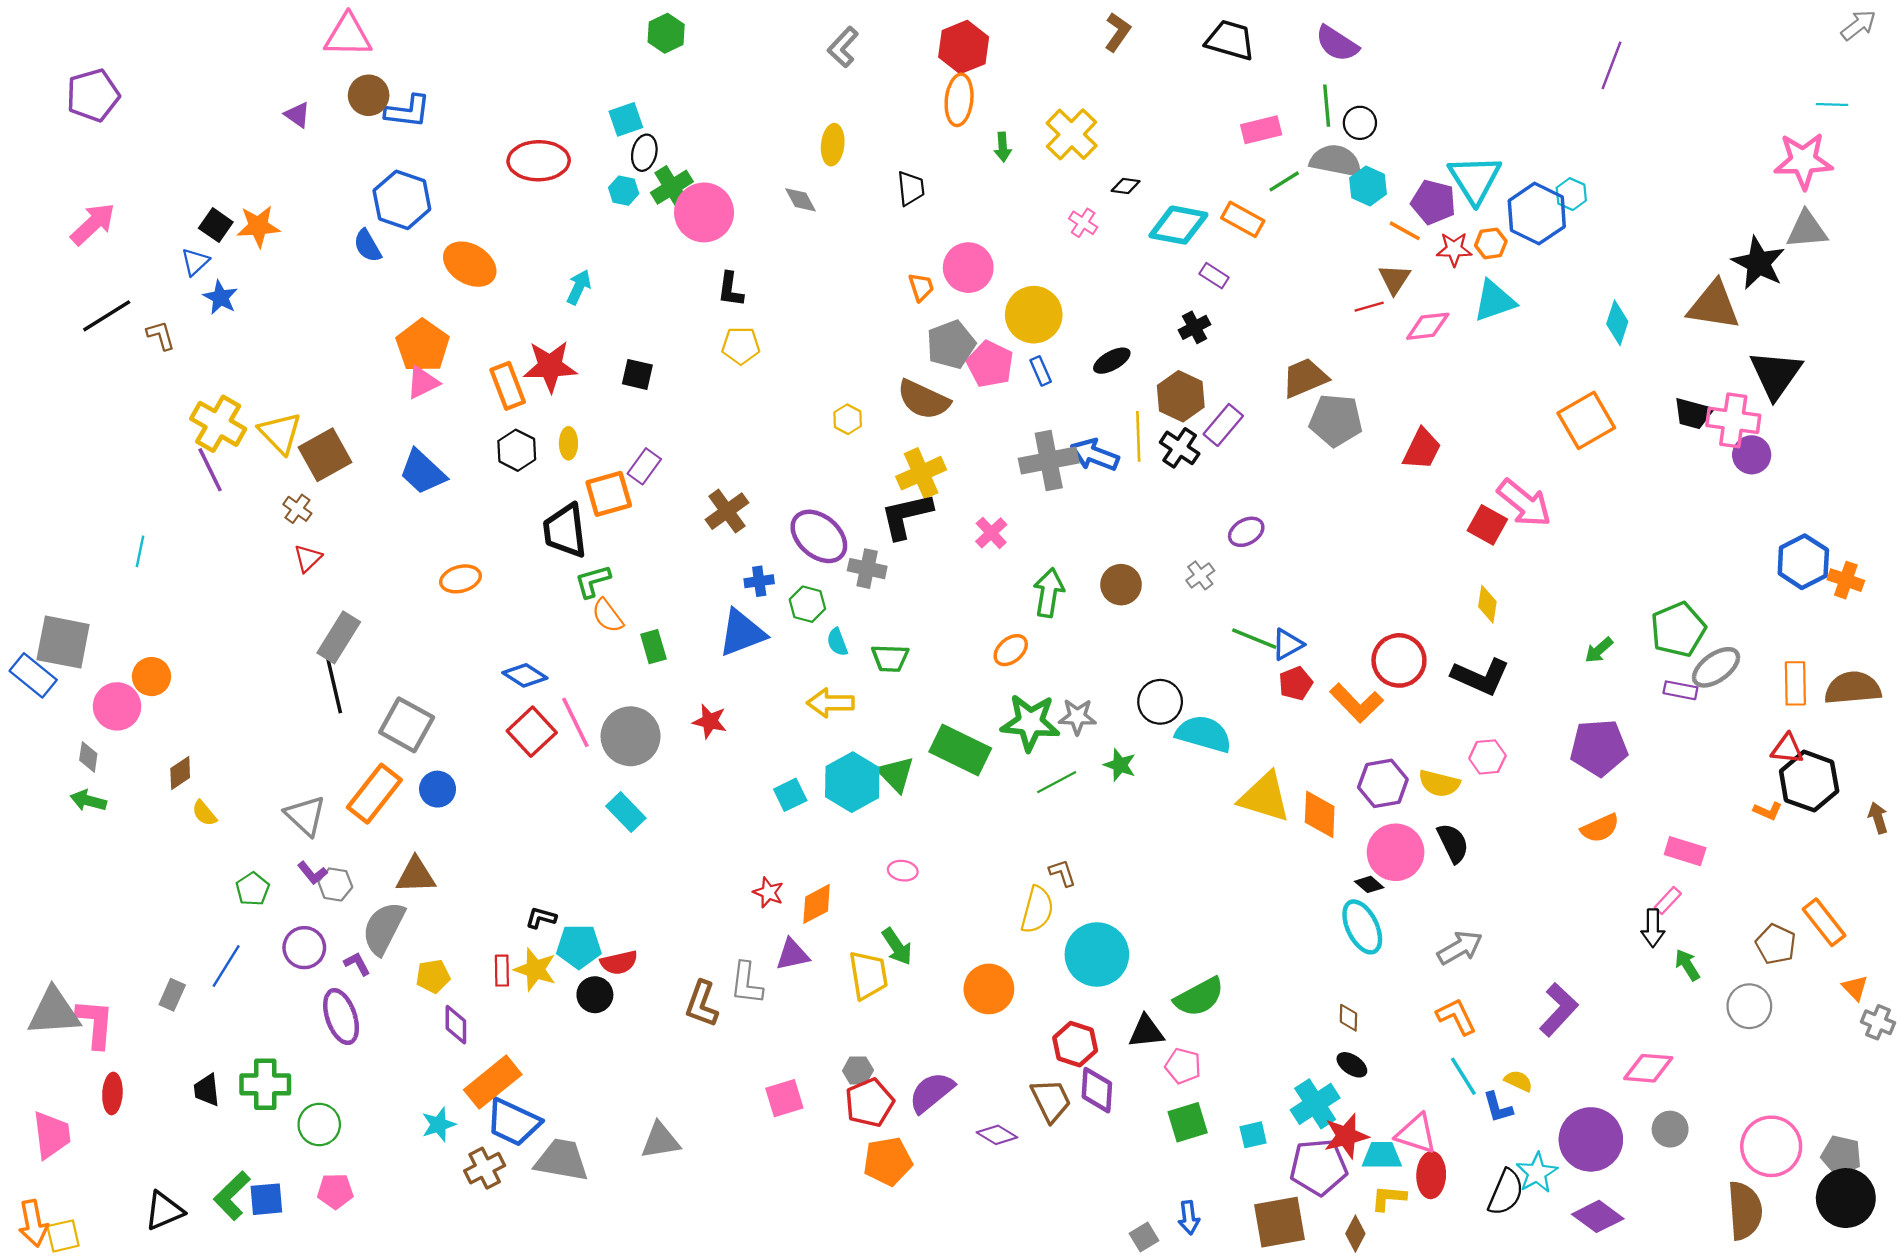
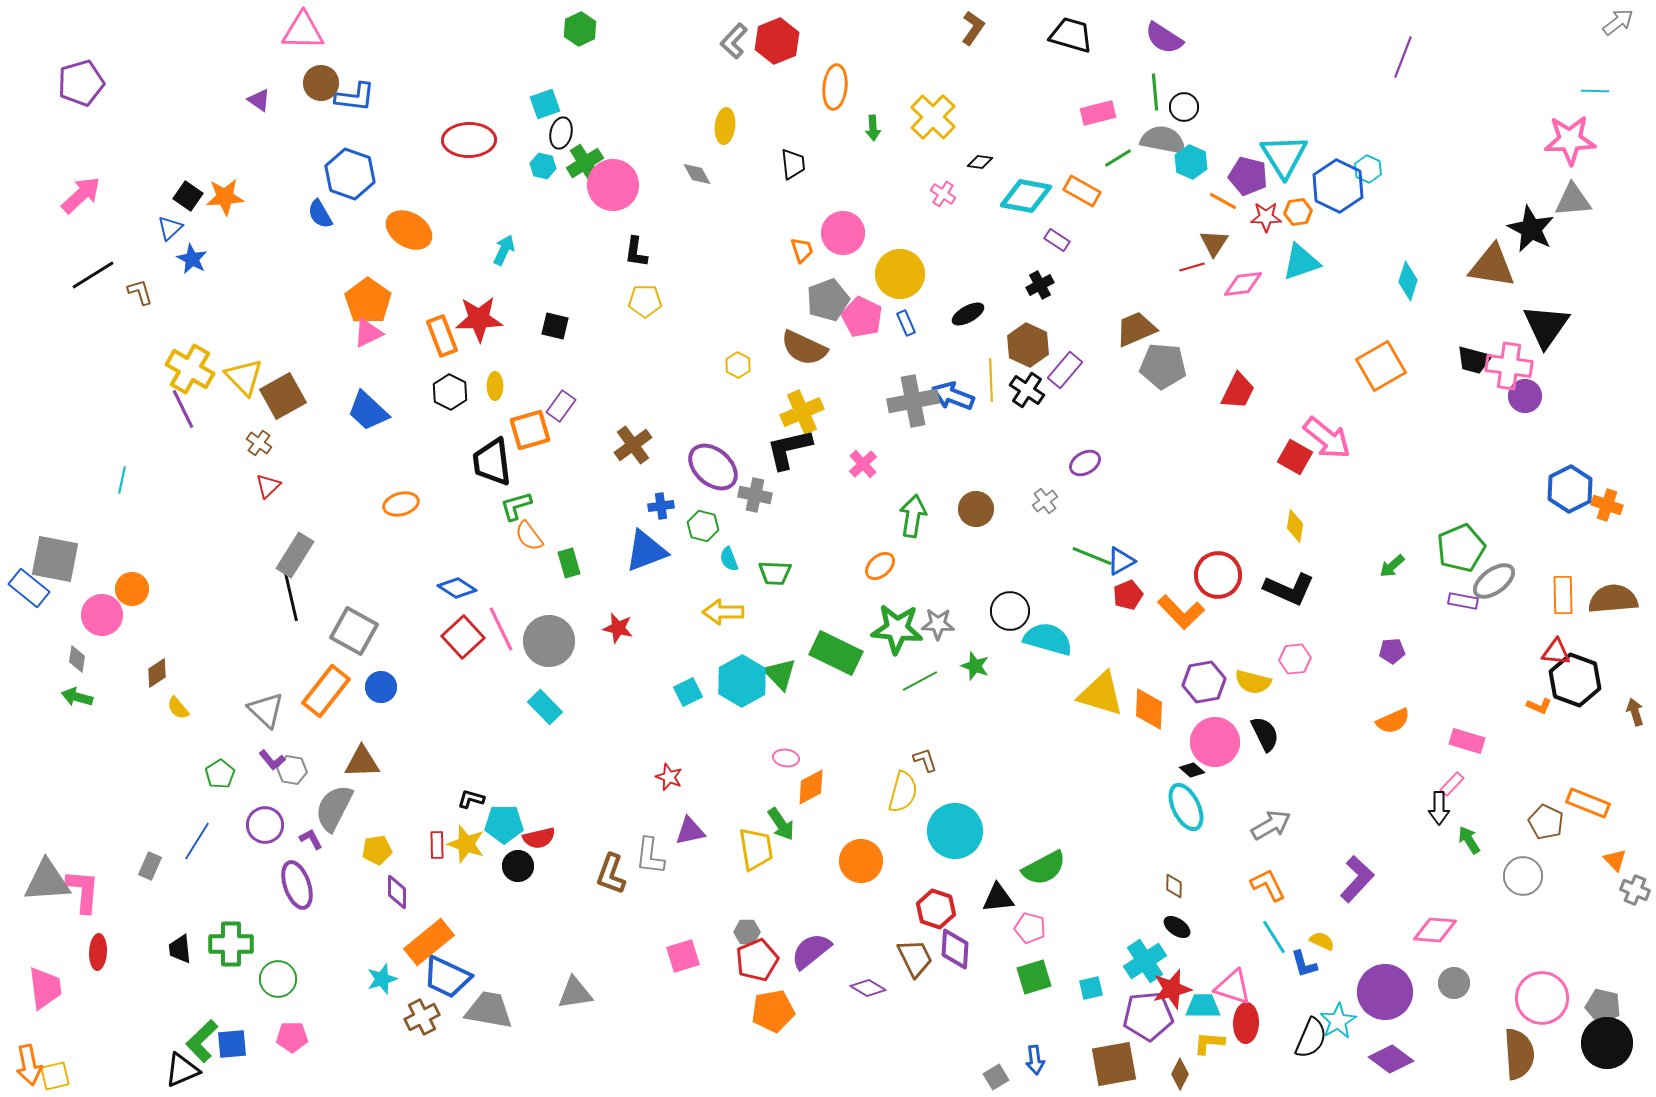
red hexagon: (964, 47) -> (777, 41), moved
purple pentagon: (1599, 748) -> (1392, 651), size x0.5
orange diamond: (817, 904) -> (811, 787), moved
orange rectangle: (1824, 922) -> (1588, 803), turned -30
black triangle: (164, 1211) -> (182, 1070), moved

